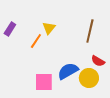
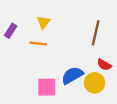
yellow triangle: (49, 28) -> (44, 22), moved
orange line: (36, 41) -> (38, 44), turned 63

